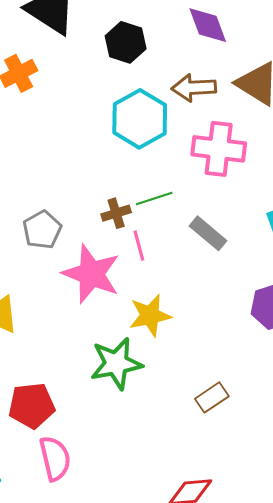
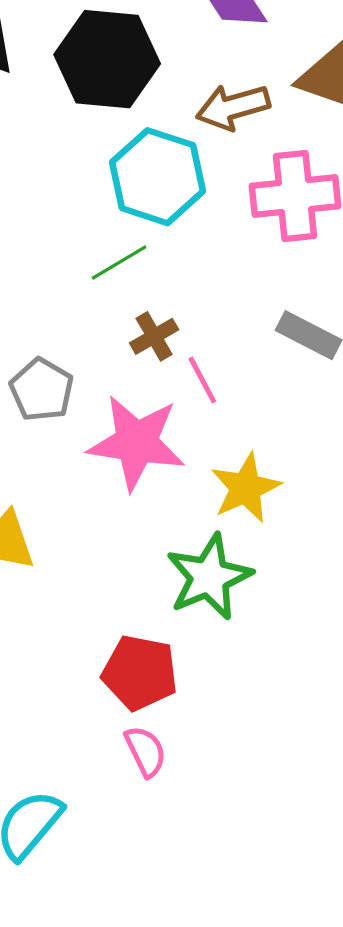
black hexagon: (126, 42) -> (107, 59), size x1.5
green line: (154, 199) -> (119, 262), moved
red pentagon: (32, 406) -> (140, 673), moved, turned 30
pink semicircle: (55, 458) -> (145, 751), size x0.7

